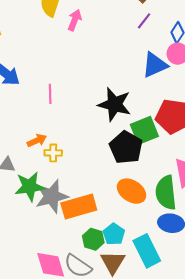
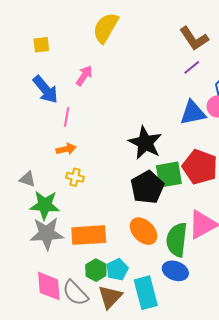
pink arrow: (75, 20) -> (84, 76), moved
pink line: (50, 94) -> (67, 117), moved
orange arrow: (37, 141) -> (66, 149), moved
gray star: (52, 196) -> (47, 233), moved

